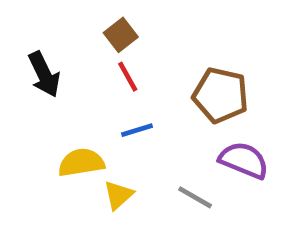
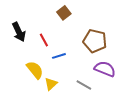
brown square: (121, 35) -> (64, 13), moved
red line: (128, 77) -> (44, 40), moved
yellow semicircle: (81, 163) -> (35, 70), turned 60

